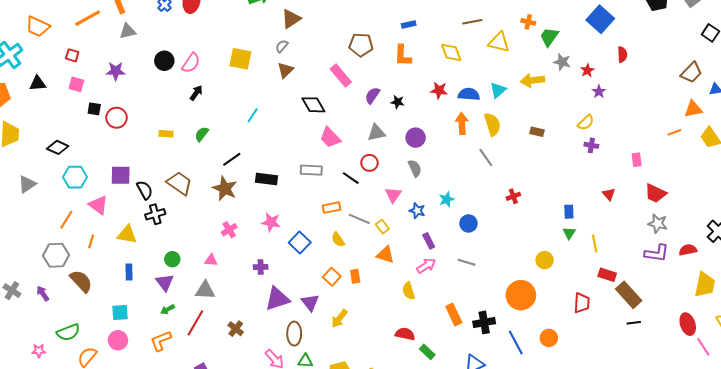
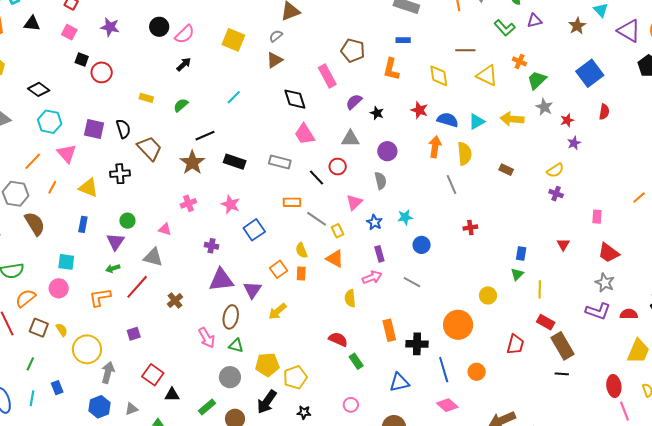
orange line: (674, 132) -> (639, 198), turned -32
black semicircle: (145, 190) -> (123, 129), moved
yellow semicircle: (338, 239) -> (301, 250), moved

